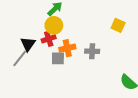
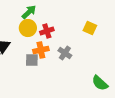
red cross: (49, 39) -> (47, 31), moved
gray cross: (92, 51) -> (65, 53), turned 32

